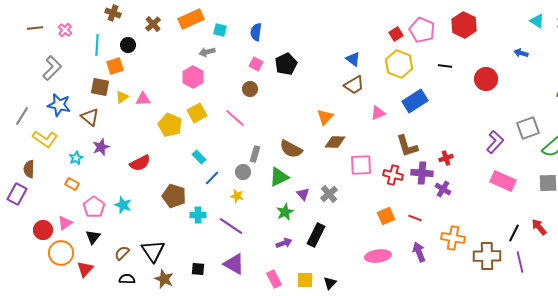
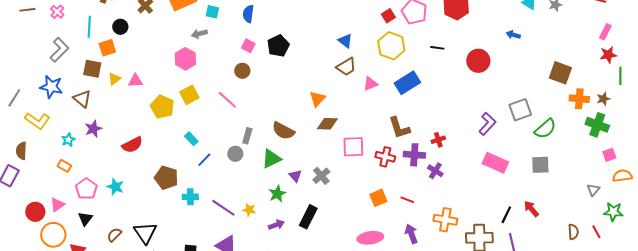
gray L-shape: (52, 68) -> (59, 50), moved
pink triangle: (378, 113) -> (370, 84), moved
yellow star: (237, 196) -> (249, 210), moved

